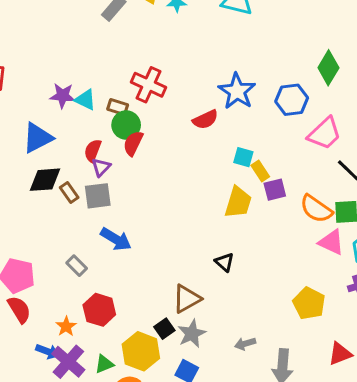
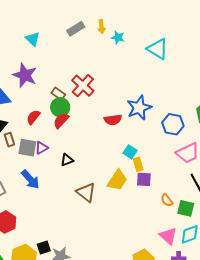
purple star: (63, 96) -> (25, 75), size x1.4
cyan triangle: (85, 100) -> (33, 39), moved
purple triangle: (101, 167) -> (42, 148), moved
orange semicircle: (316, 209) -> (167, 200), size x0.6
pink triangle: (331, 242) -> (168, 236), moved
black triangle: (224, 262) -> (67, 160), moved, turned 40
brown triangle: (187, 299) -> (86, 192), moved, turned 50

